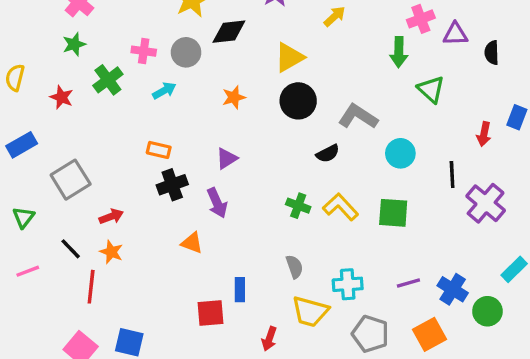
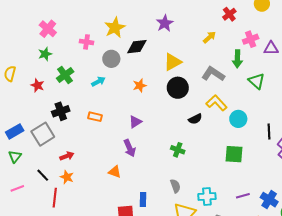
yellow arrow: (335, 16) -> (209, 37), moved
pink cross: (144, 51) -> (86, 42), moved
gray L-shape: (358, 117) -> (213, 74), moved
blue rectangle: (22, 145) -> (15, 131), moved
black cross: (172, 185) -> (61, 111), moved
yellow L-shape: (341, 207) -> (217, 103), moved

